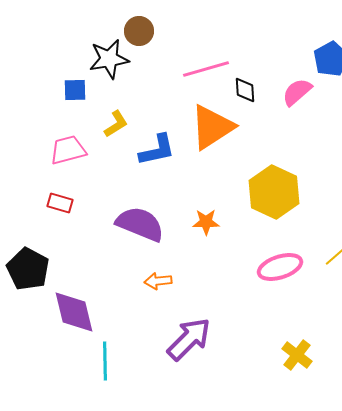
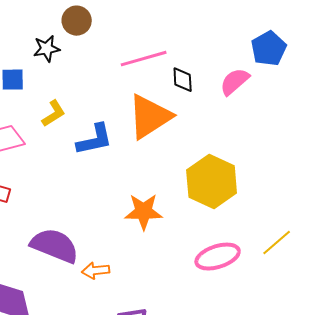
black star: (109, 59) -> (47, 49), size x0.7
orange star: (206, 222) -> (144, 212), size x1.4
purple semicircle: (140, 224) -> (55, 246), moved

